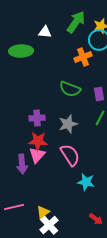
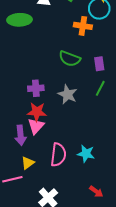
orange cross: (83, 57) -> (83, 26), turned 30
gray star: (68, 124) -> (68, 94), turned -30
pink semicircle: (70, 155) -> (58, 155), moved, turned 40
yellow triangle: (43, 212) -> (28, 163), moved

